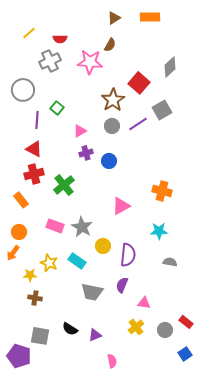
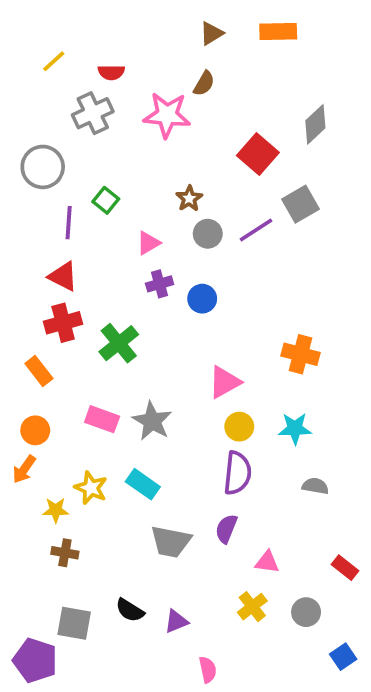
brown star: (113, 100) -> (189, 198), moved, size x0.6
yellow circle: (103, 246) -> (239, 427), moved
red rectangle: (186, 322) -> (345, 568), moved

